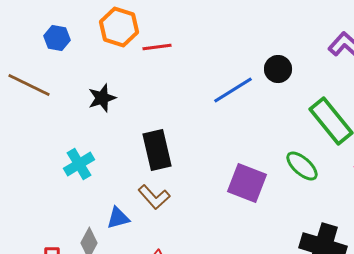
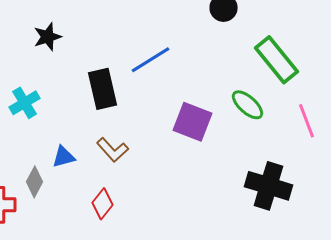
blue line: (233, 90) -> (150, 60), moved
brown L-shape: (154, 197) -> (112, 150), moved

